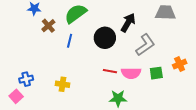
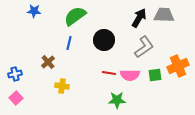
black arrow: (128, 23) -> (139, 18), moved
brown cross: (48, 26) -> (48, 62), moved
orange cross: (180, 64) -> (178, 66), size x1.5
blue cross: (26, 79) -> (15, 74), moved

